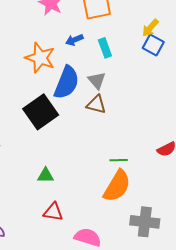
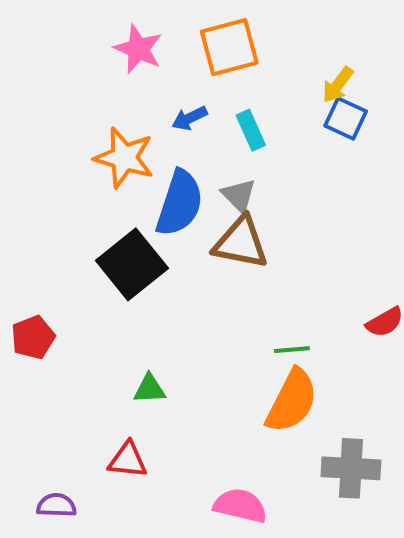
brown triangle: (96, 104) -> (241, 243), size x1.4
red triangle: (53, 212) -> (128, 460), moved

